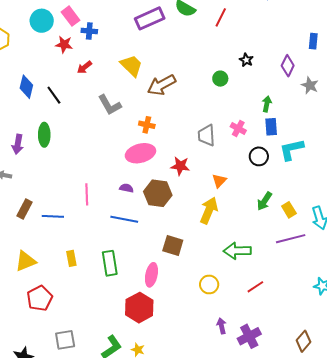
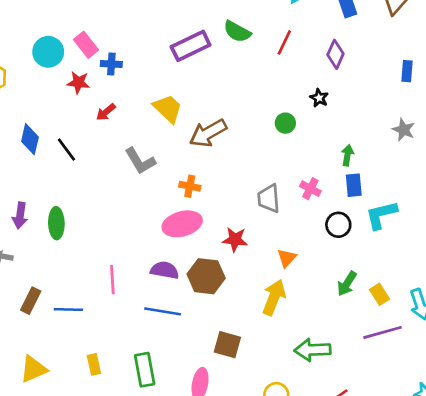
purple diamond: (288, 66) -> (336, 54), moved
green ellipse: (44, 135) -> (56, 223), moved
purple semicircle: (126, 188) -> (165, 270), size x1.5

